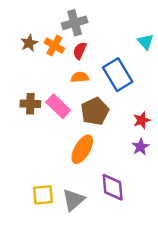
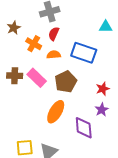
cyan triangle: (145, 42) -> (106, 27), turned -48
orange cross: (54, 46) -> (34, 44), moved
blue rectangle: (118, 75) -> (84, 53), turned -40
purple diamond: (113, 187) -> (84, 128), moved

